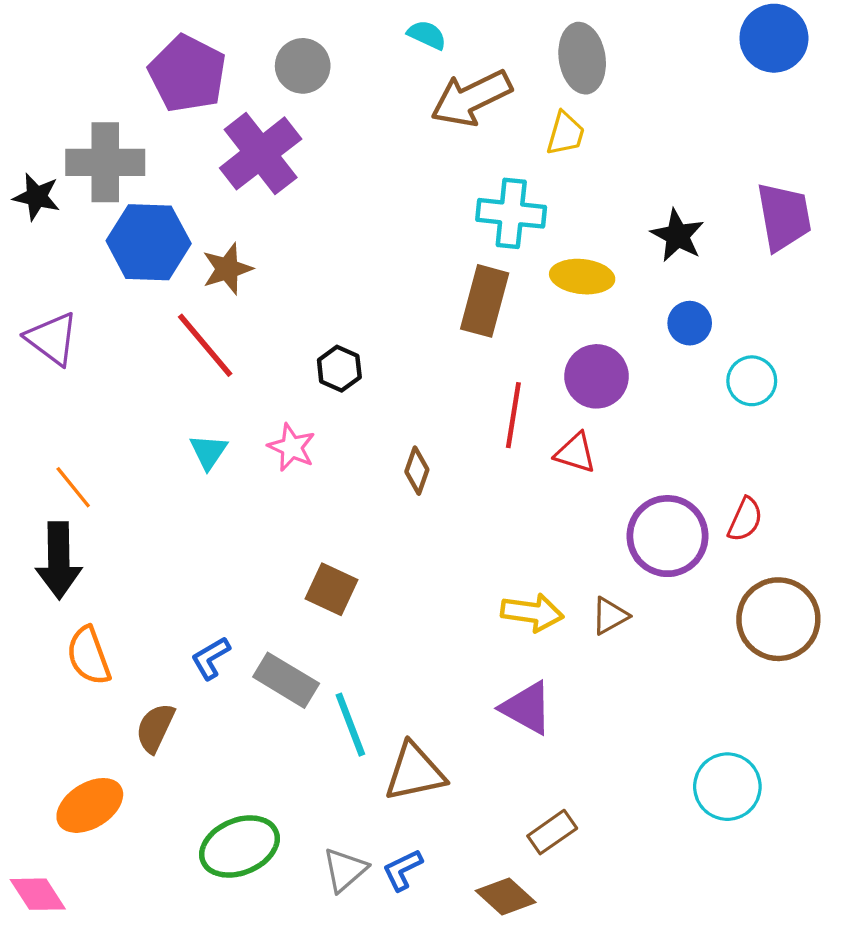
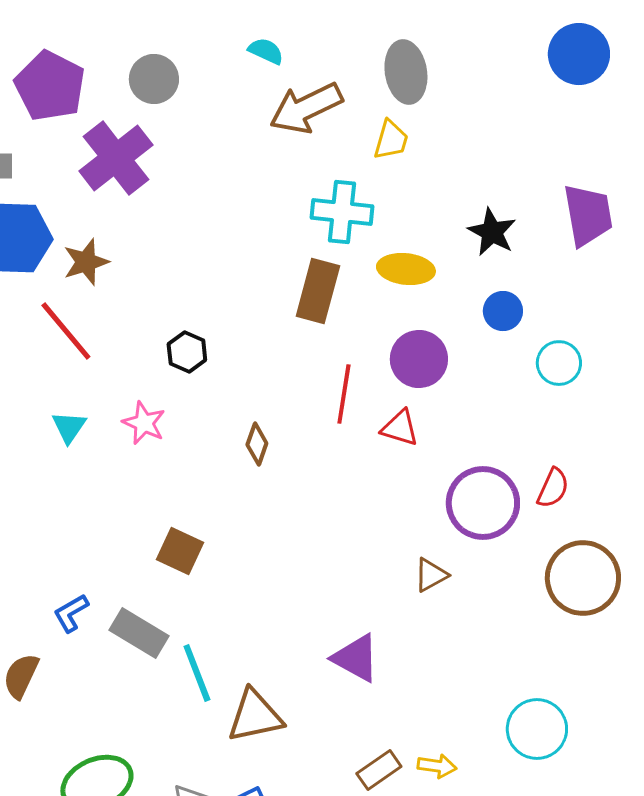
yellow arrow: (532, 613) -> (437, 766), moved, size x0.7

